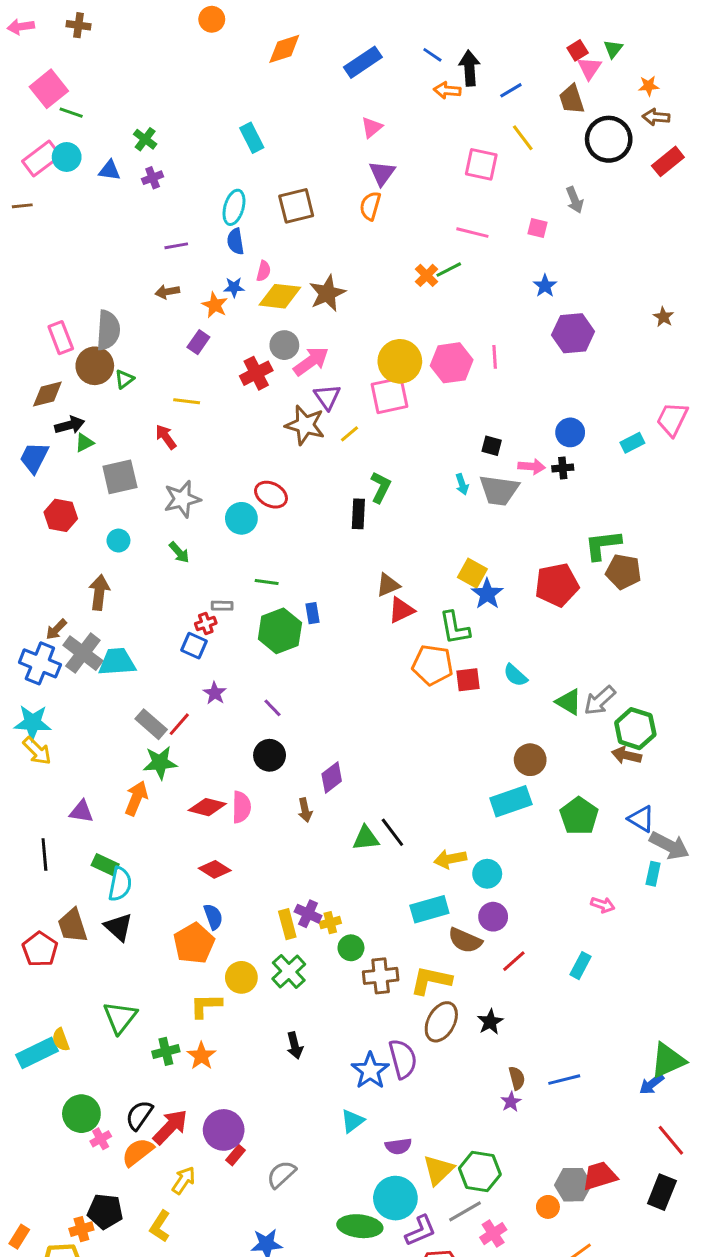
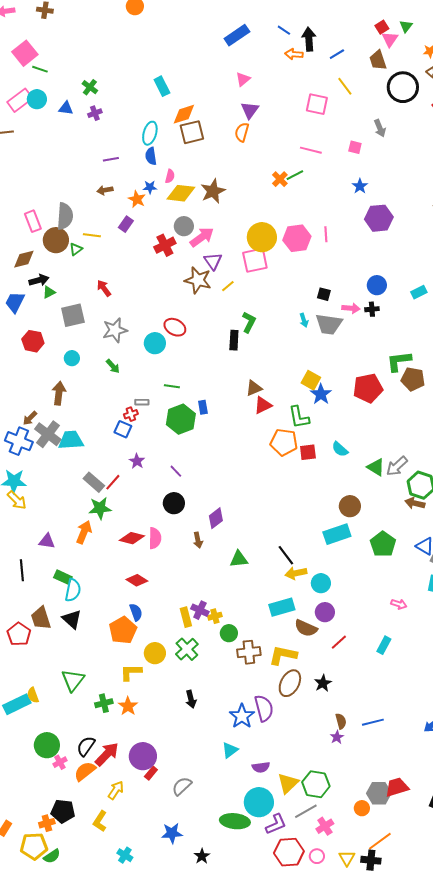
orange diamond: (284, 49) -> (184, 114), moved
yellow line: (187, 401) -> (92, 235), moved
black line: (392, 832) -> (286, 555), moved

